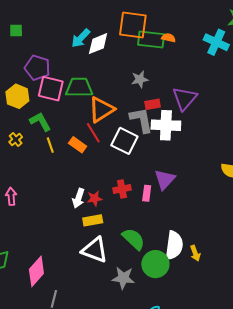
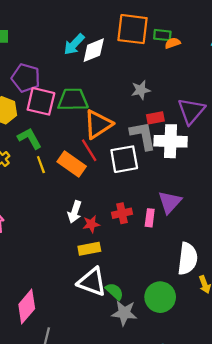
orange semicircle: (168, 38) -> (173, 43), turned -32
green rectangle: (151, 40) -> (162, 35), moved, size x0.6
white square: (124, 141) -> (124, 159), turned -36
orange rectangle: (78, 145) -> (72, 164), size x1.4
white arrow: (78, 198) -> (75, 212), moved
green semicircle: (134, 239) -> (114, 291), moved, size x0.7
white semicircle: (174, 245) -> (188, 259), moved

